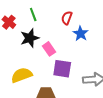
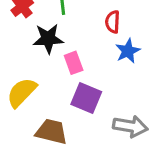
red semicircle: (67, 18) -> (113, 22), turned -32
yellow semicircle: (22, 75) -> (22, 92), turned -40

